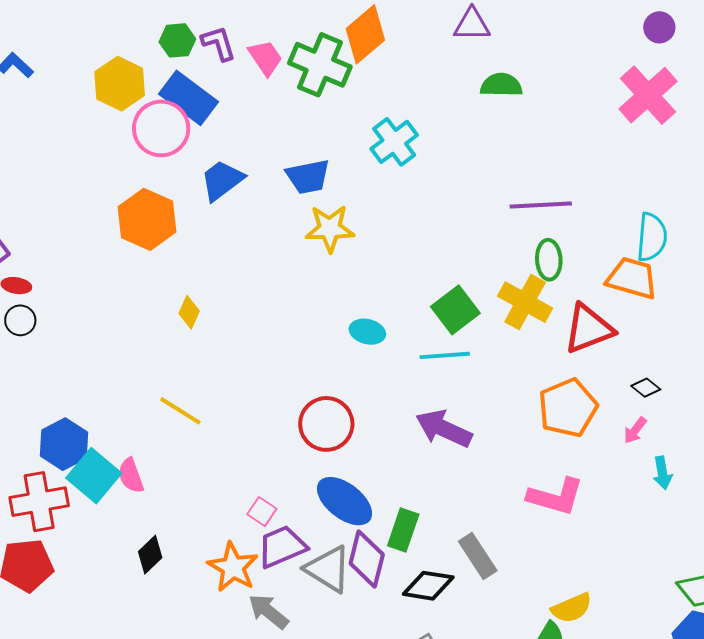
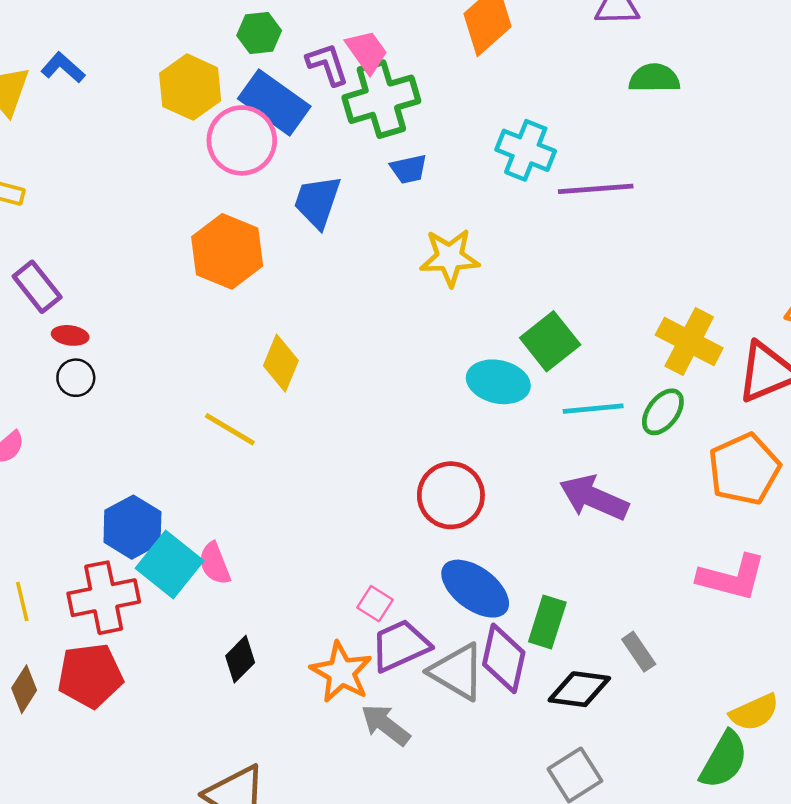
purple L-shape: (219, 43) -> (327, 64), moved
green cross: (320, 65) -> (381, 99), moved, turned -38
cyan cross: (394, 142) -> (526, 150), turned -30
blue trapezoid: (308, 177) -> (409, 169), moved, size x0.7
blue trapezoid: (222, 180) -> (317, 202), turned -33
purple line: (541, 205) -> (596, 189), moved
green ellipse: (549, 260) -> (663, 412), moved, turned 42
green square: (455, 310) -> (550, 341), moved
yellow diamond: (189, 312) -> (281, 363), size x1.4
cyan ellipse: (367, 332) -> (498, 382), size x1.4
yellow line: (180, 411) -> (230, 429), moved
gray rectangle: (478, 556) -> (639, 652), size x0.7

